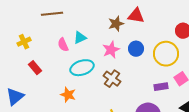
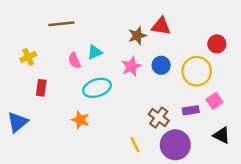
red rectangle: (35, 68) -> (41, 88), turned 48
brown cross: (112, 79) -> (159, 117), moved

